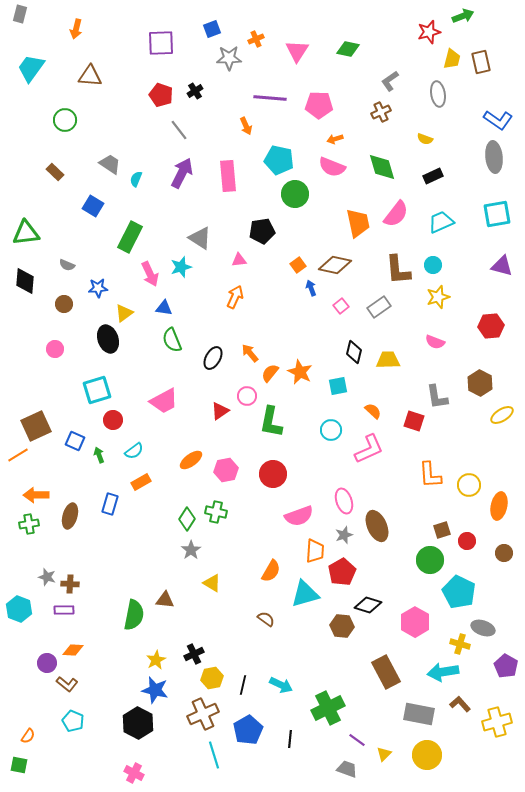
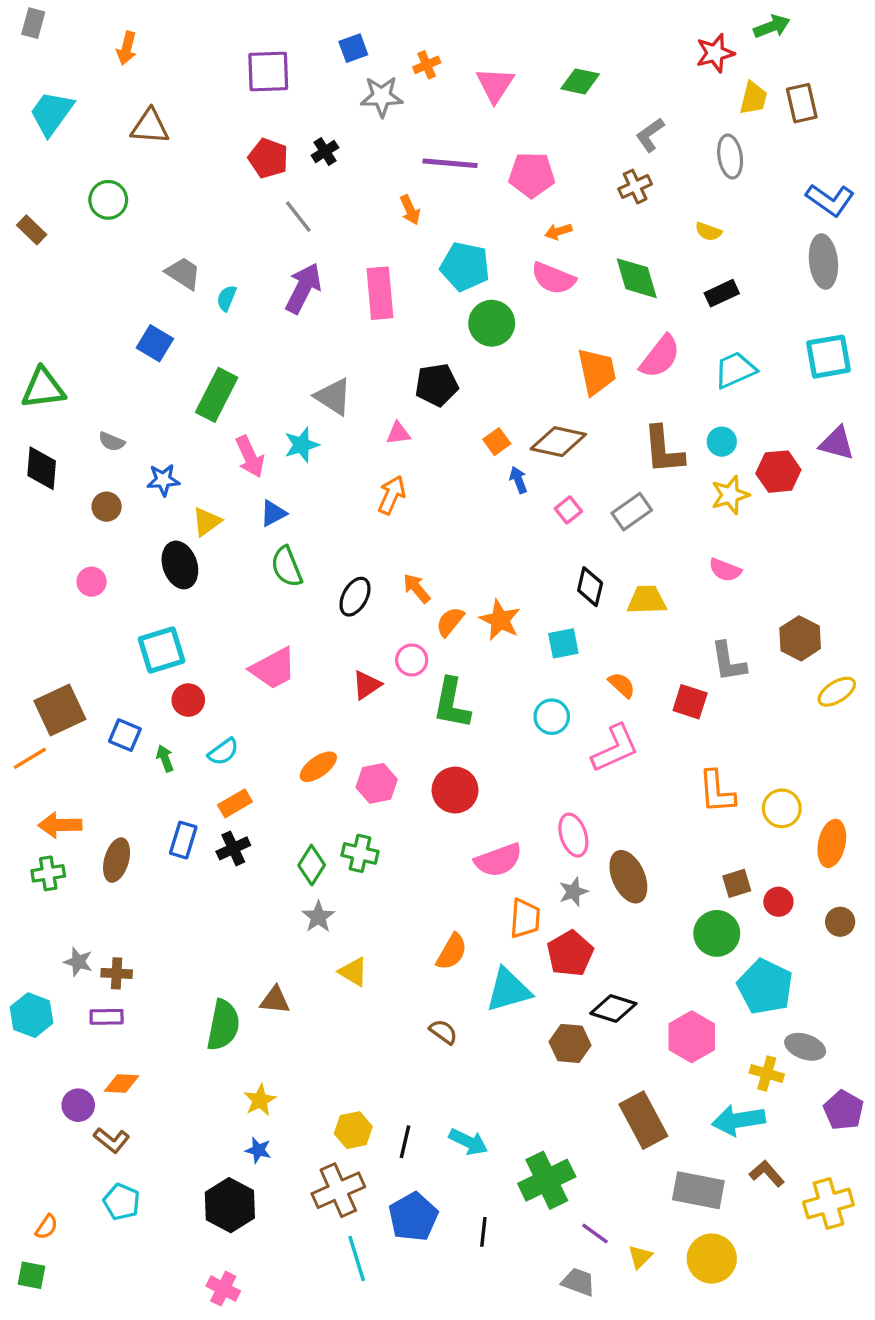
brown rectangle: (55, 172) -> (32, 230), moved
blue triangle: (164, 308) -> (273, 513), turned -36
red hexagon: (491, 326) -> (778, 472), moved
black cross: (194, 654) -> (233, 848), moved
blue star: (155, 690) -> (258, 1150), size x0.6

